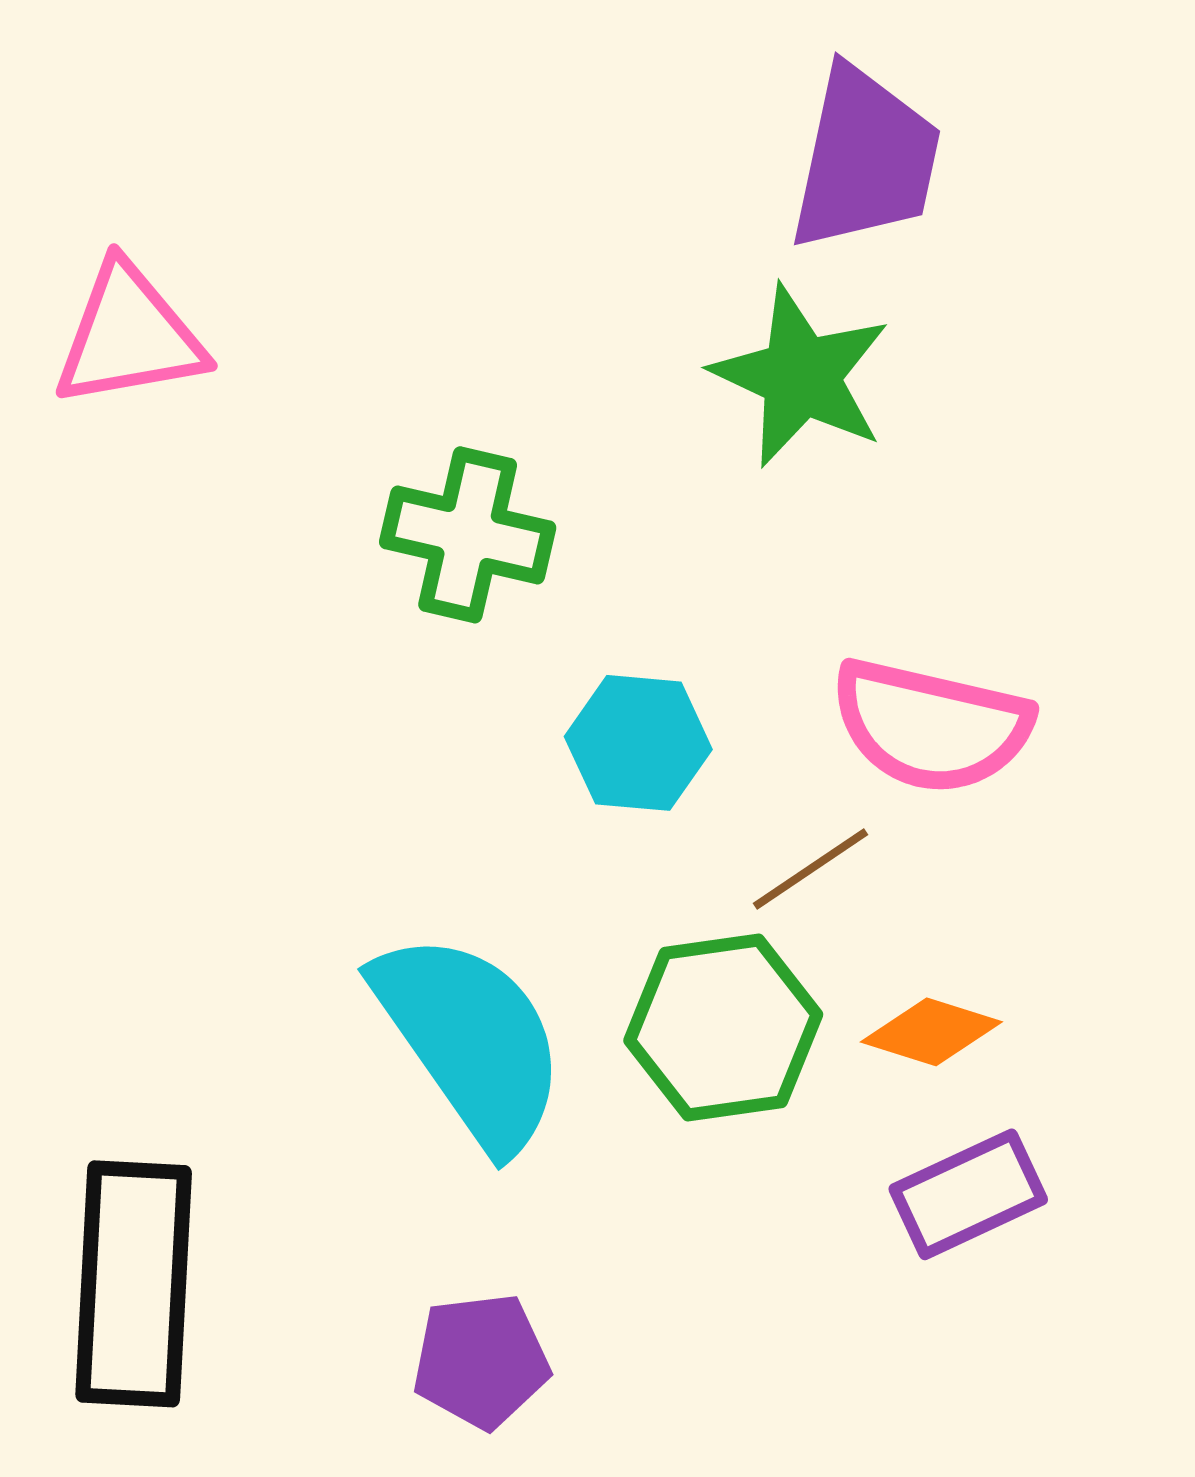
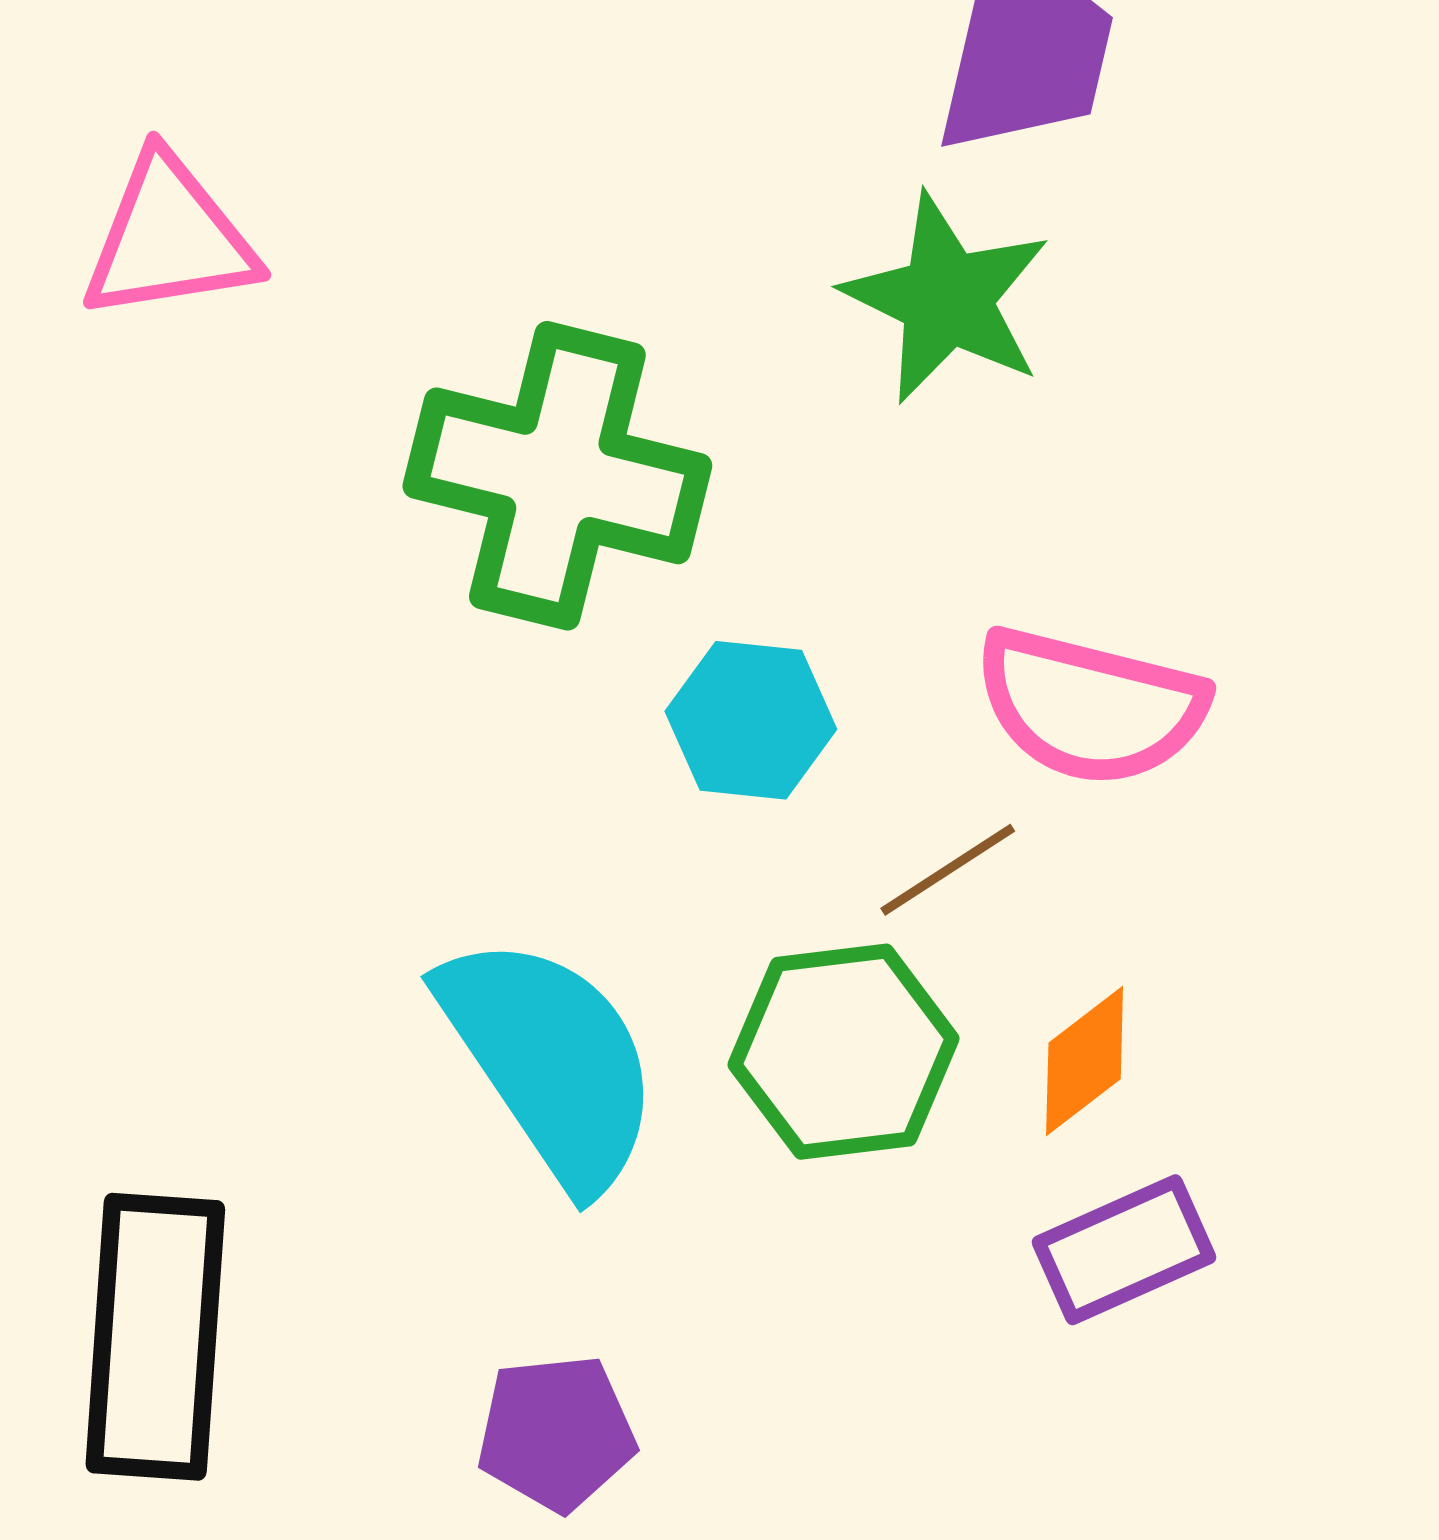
green cross: (468, 535) -> (557, 476), size x1.5
orange diamond: (931, 1032) -> (1085, 1061), turned -56

